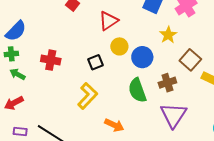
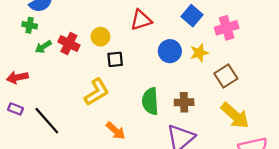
yellow circle: (119, 46) -> (100, 37), moved
blue circle: (142, 57) -> (170, 51), moved
brown square: (190, 60) -> (226, 76), moved
green arrow: (17, 74) -> (43, 47), moved, turned -77

